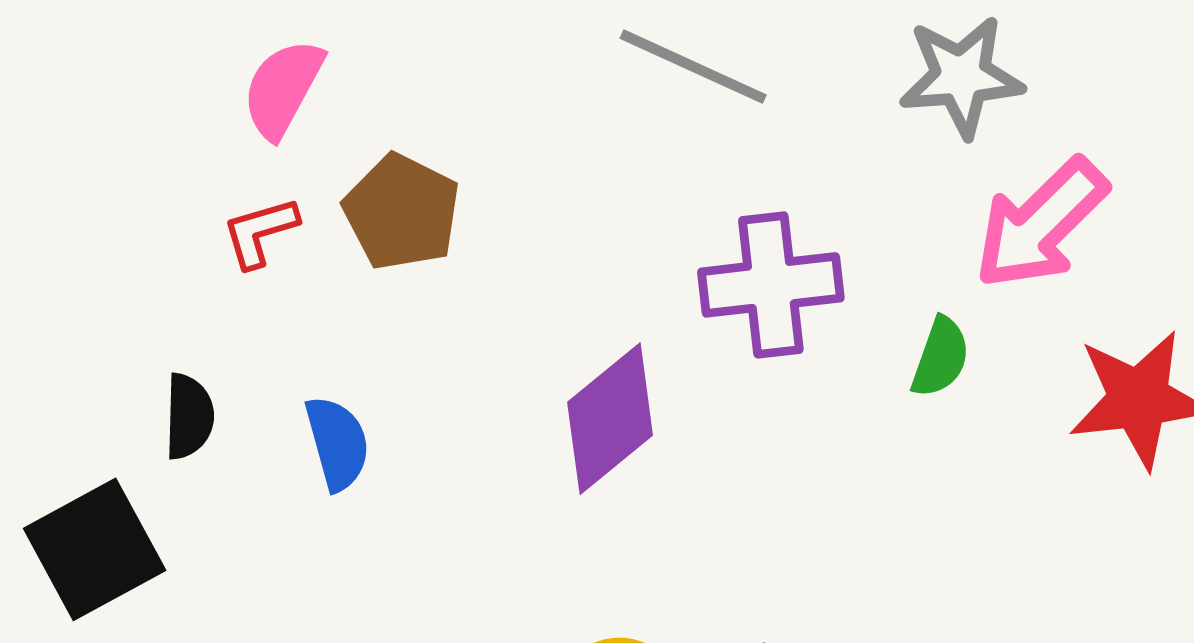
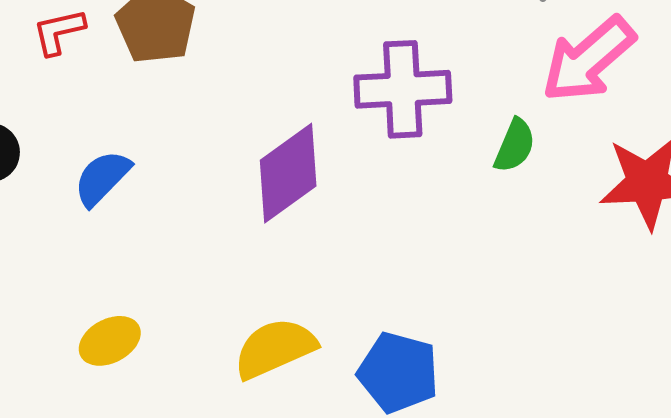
blue semicircle: (337, 443) -> (102, 178), turned -124

